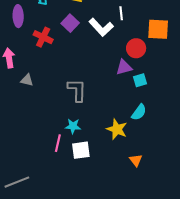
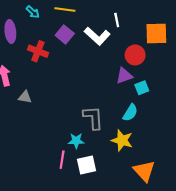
gray L-shape: (77, 90) -> (93, 118), moved
cyan semicircle: (139, 112) -> (130, 113), moved
orange triangle: (136, 160) -> (144, 171), size x1.6

